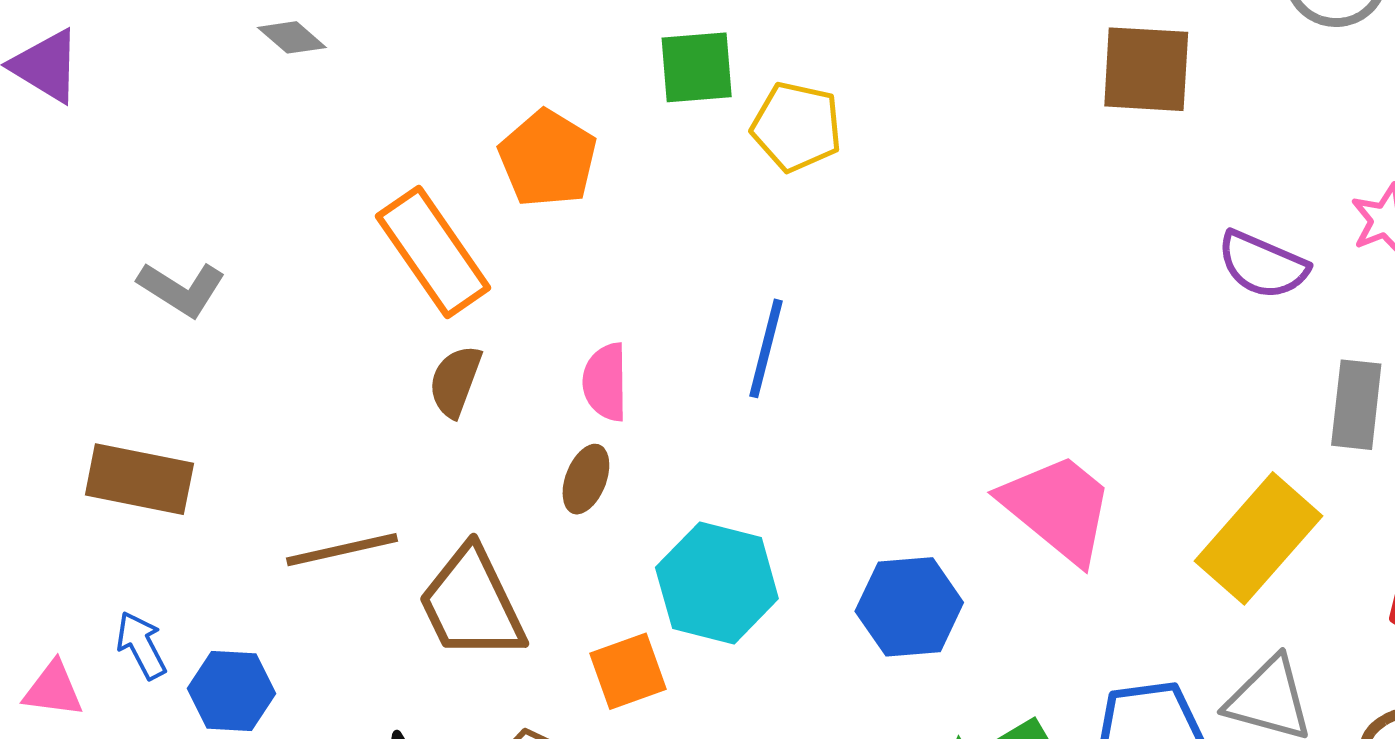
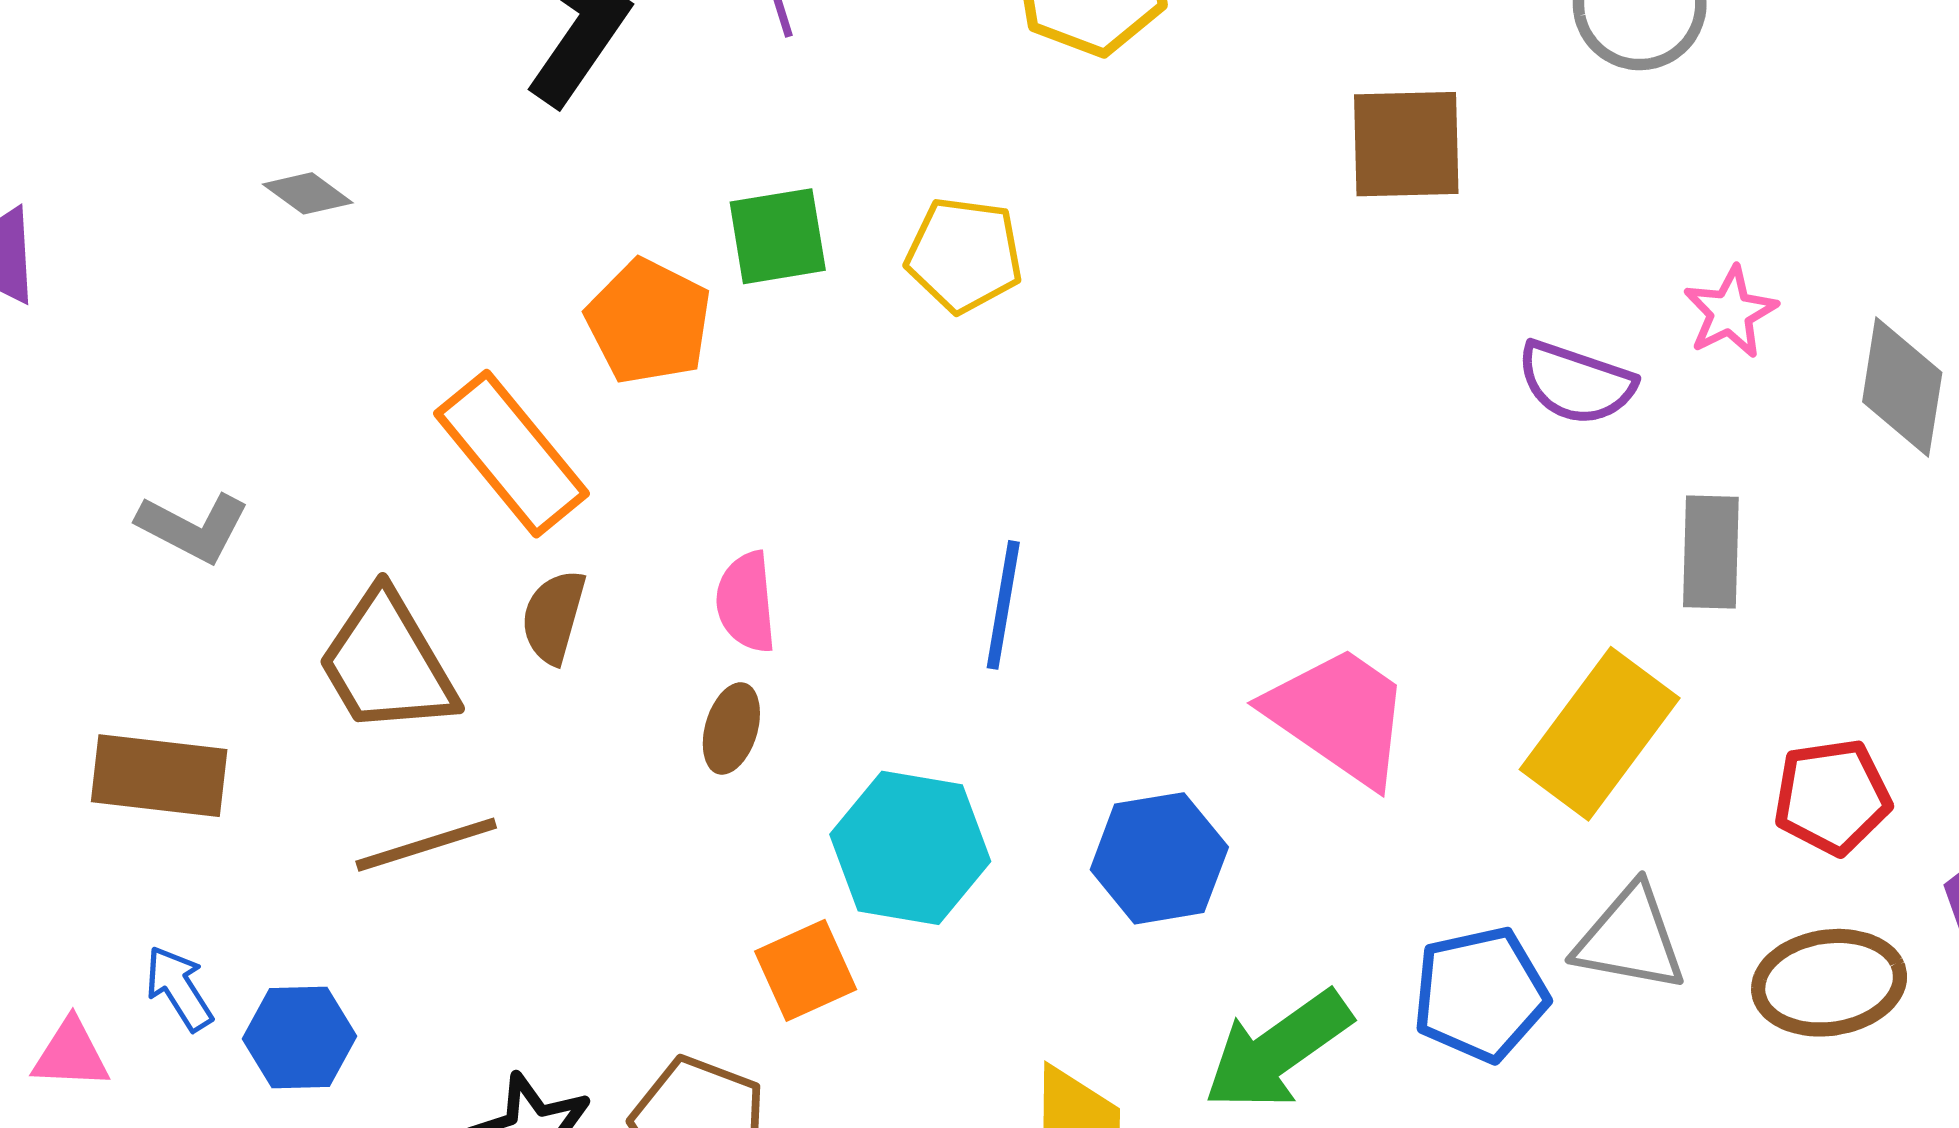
green square: (697, 67) -> (778, 236), moved
blue line: (766, 348) -> (1003, 605), moved
brown trapezoid: (472, 604) -> (387, 663), moved

